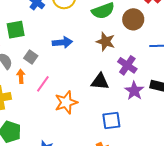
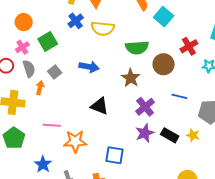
green square: (16, 30) -> (48, 41), turned -36
black triangle: (100, 81) -> (100, 106), moved
pink line: (43, 84) -> (52, 125), moved, turned 42
orange star: (66, 102) -> (75, 141), moved

